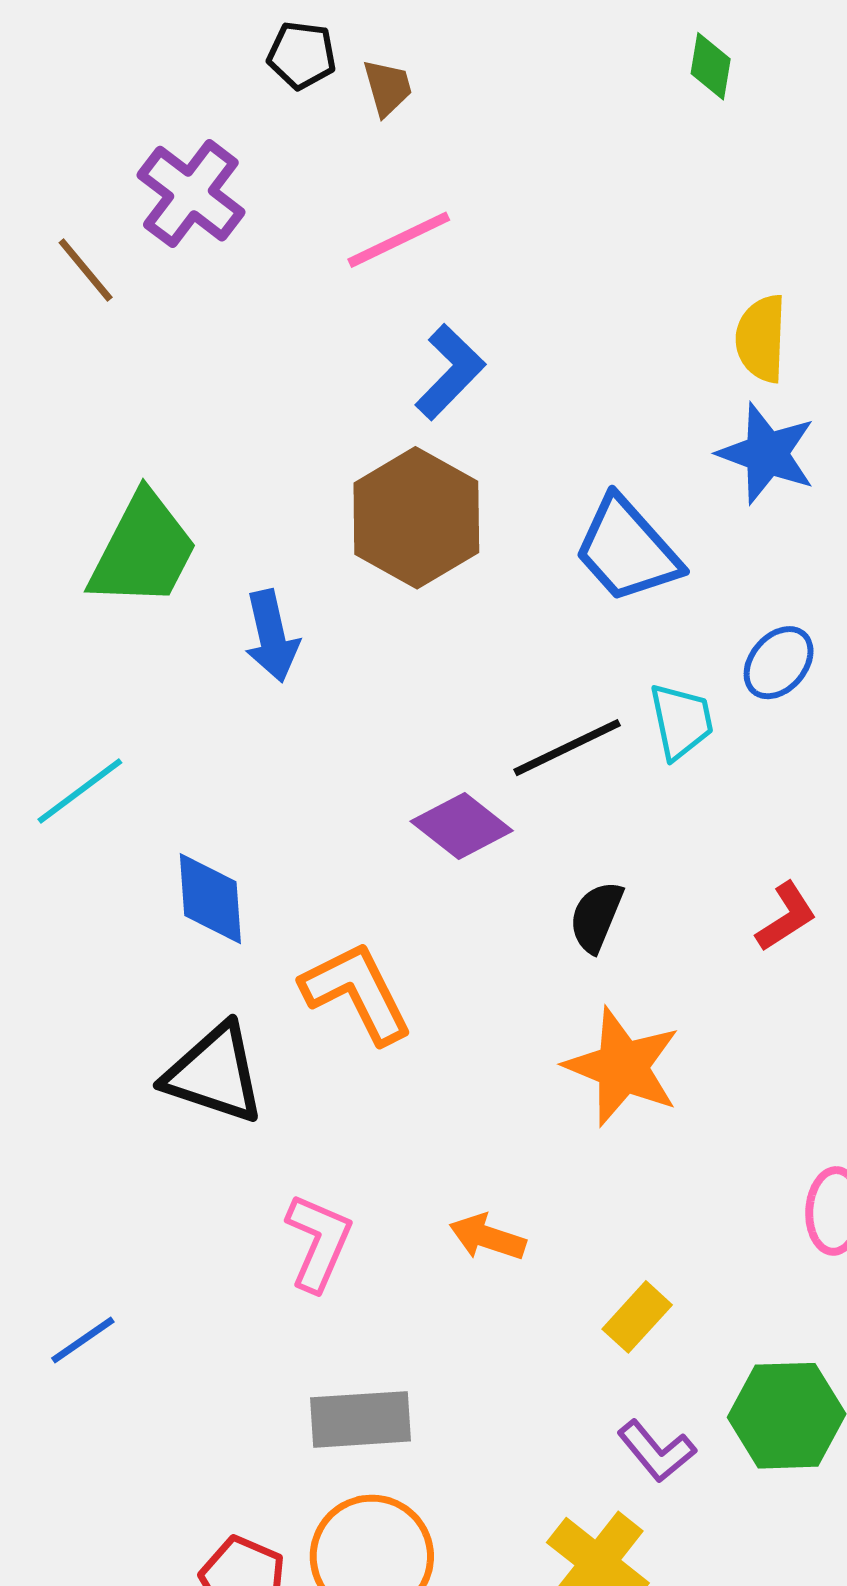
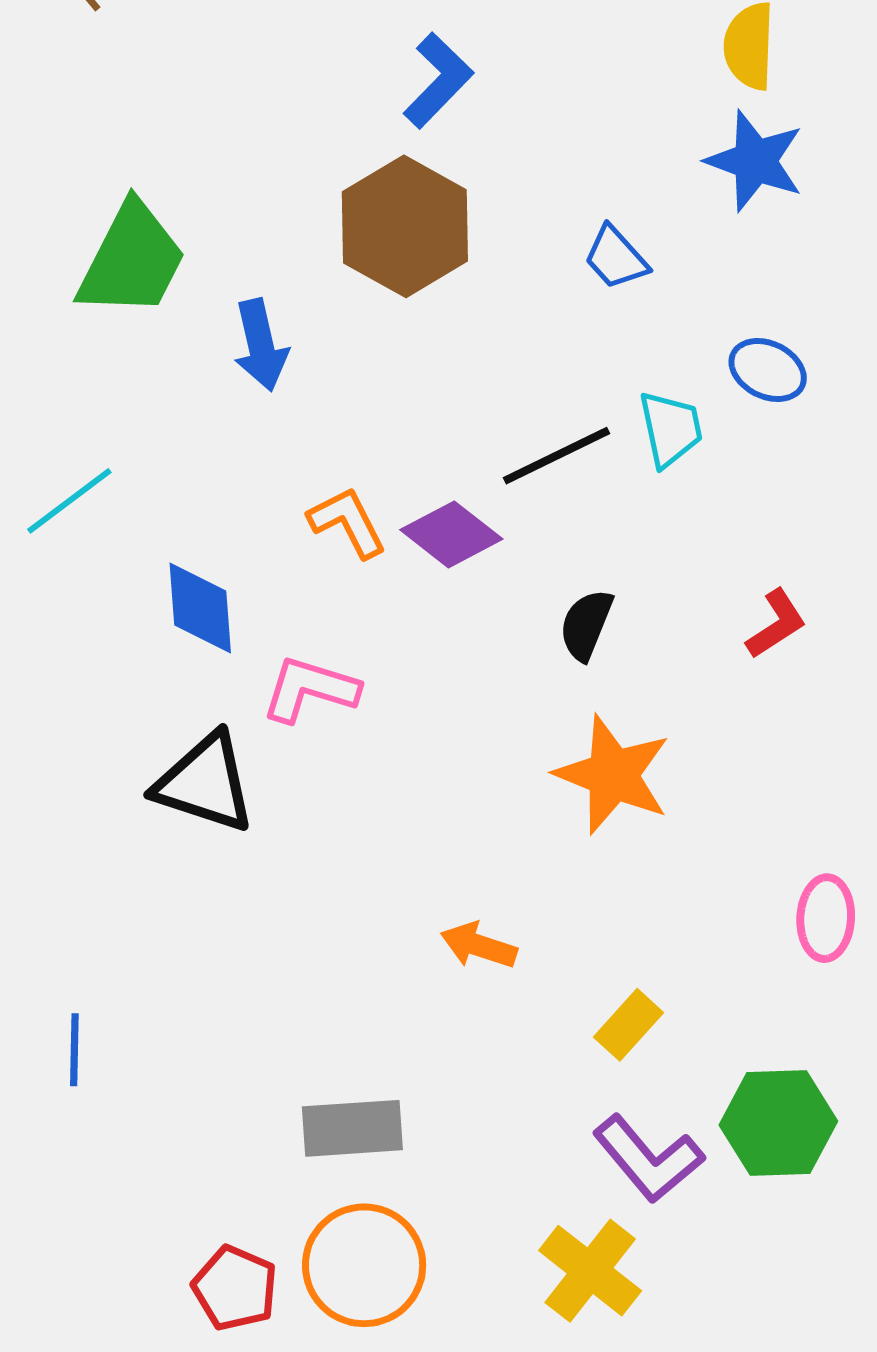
blue trapezoid: (627, 550) -> (616, 258), size x0.6
blue ellipse: (779, 663) -> (768, 370), turned 76
orange L-shape: (357, 992) -> (347, 522), moved, size x0.7
pink L-shape: (318, 1242) -> (310, 689), moved, turned -96
blue line: (83, 1340) -> (74, 1050), turned -54
purple L-shape: (656, 1451) -> (648, 1159), size x1.4

